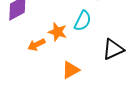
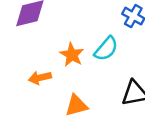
orange arrow: (36, 45) -> (40, 78), moved

